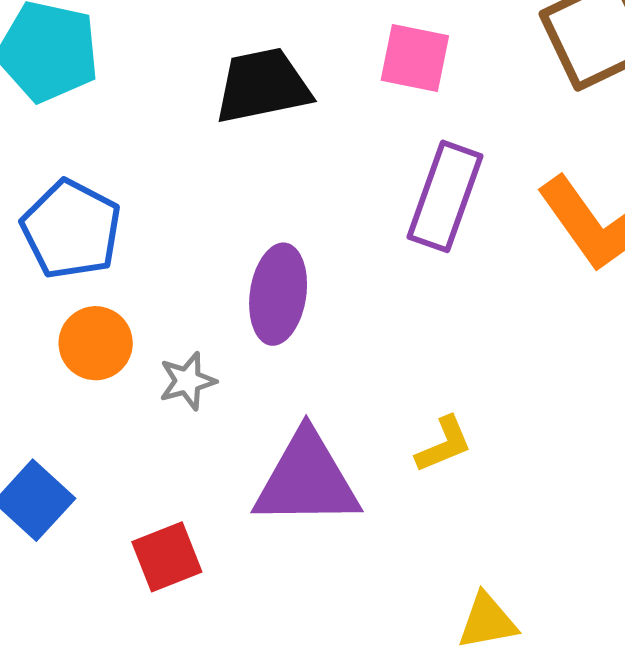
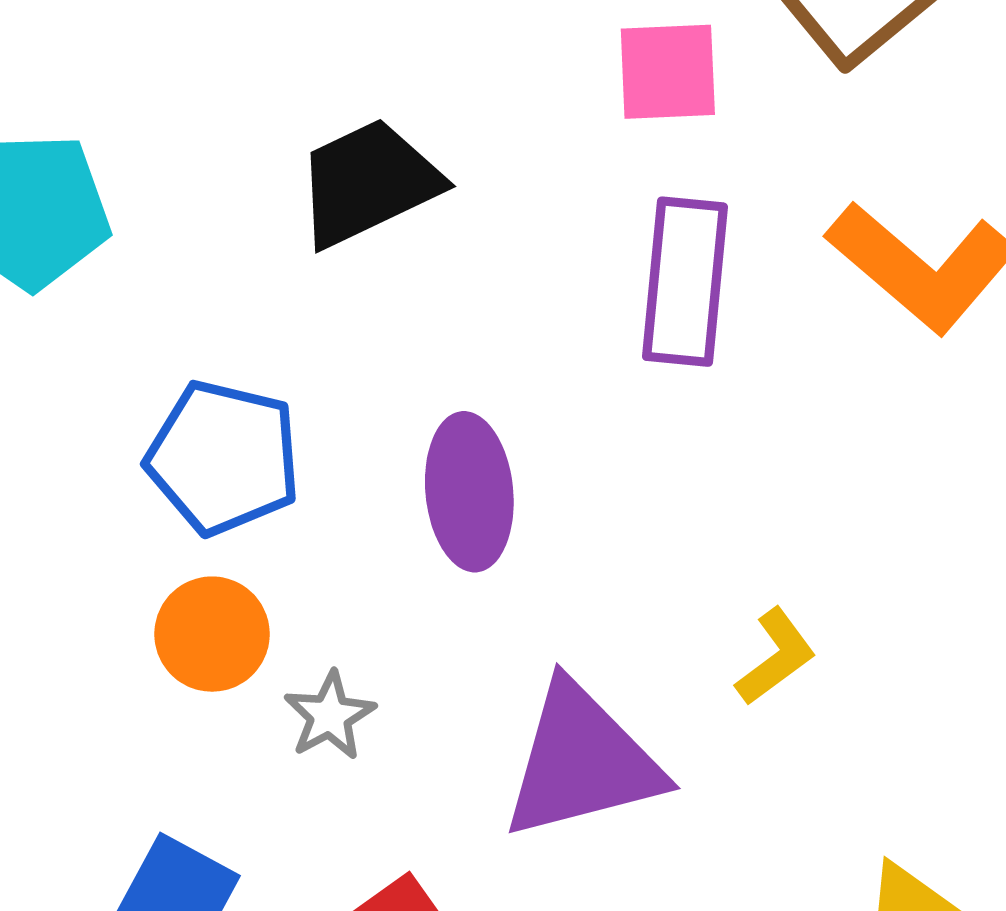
pink square: (415, 58) -> (668, 72), moved
blue pentagon: (71, 229) -> (223, 458), moved
gray star: (187, 381) -> (330, 716), moved

